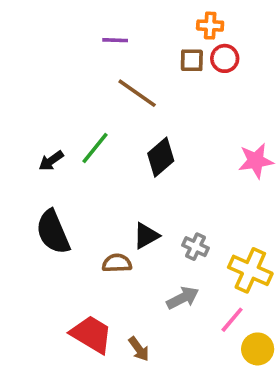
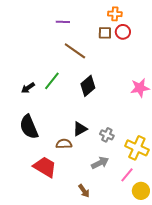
red trapezoid: (91, 334) -> (45, 167), moved
brown arrow: (139, 349) -> (84, 191), moved

